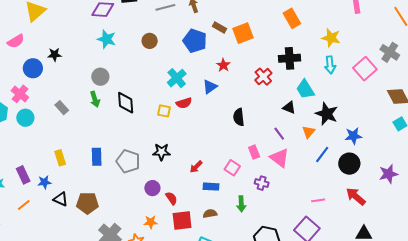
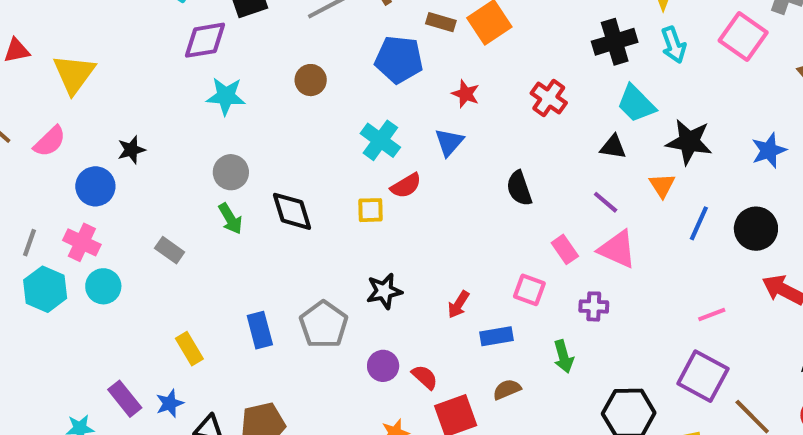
black cross: (290, 58) -> (615, 42), moved
blue star: (353, 136) -> (769, 150), moved
gray pentagon: (128, 161) -> (324, 325), turned 30

